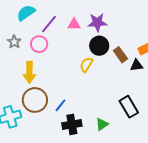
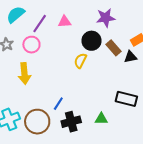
purple star: (97, 22) -> (106, 18), moved
brown circle: (35, 100) -> (37, 122), moved
black rectangle: (129, 107) -> (126, 99), turned -40
green triangle: (102, 124) -> (101, 119), turned 40

